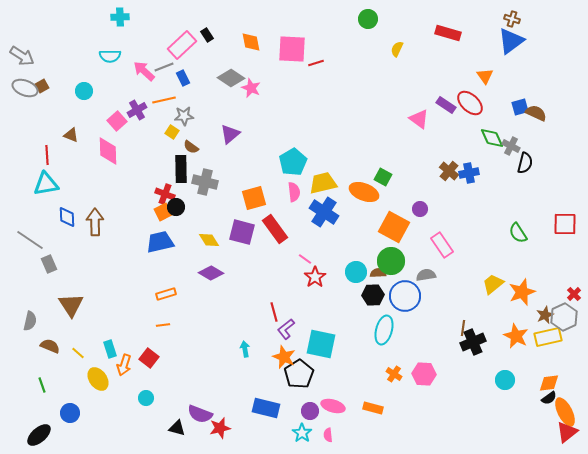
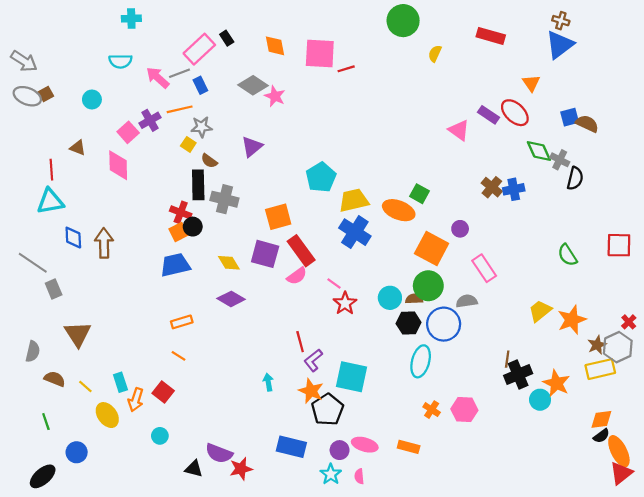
green circle: (368, 19) -> (403, 21), size x1.5
pink semicircle: (294, 192) -> (297, 276), moved, turned 60
orange line: (163, 325) -> (178, 356), turned 40
orange star: (516, 336) -> (556, 383), moved
cyan circle: (505, 380) -> (540, 400), moved

